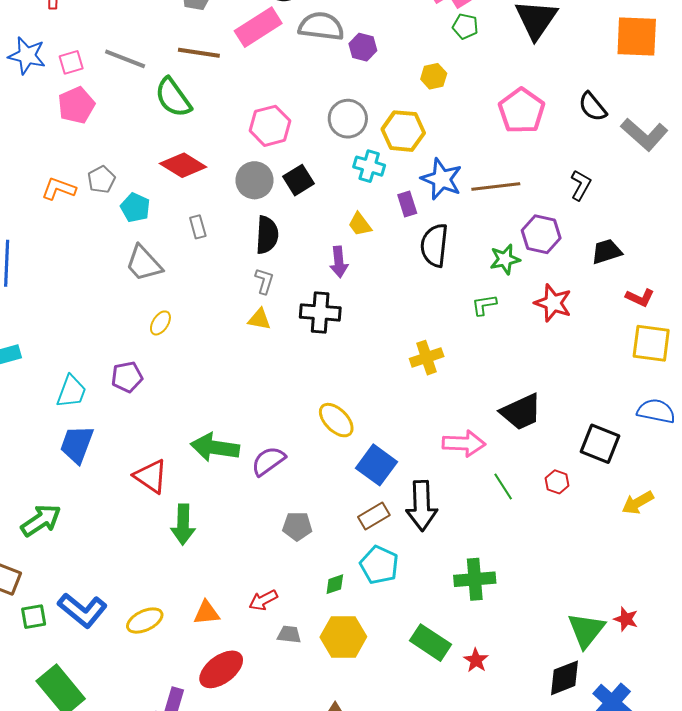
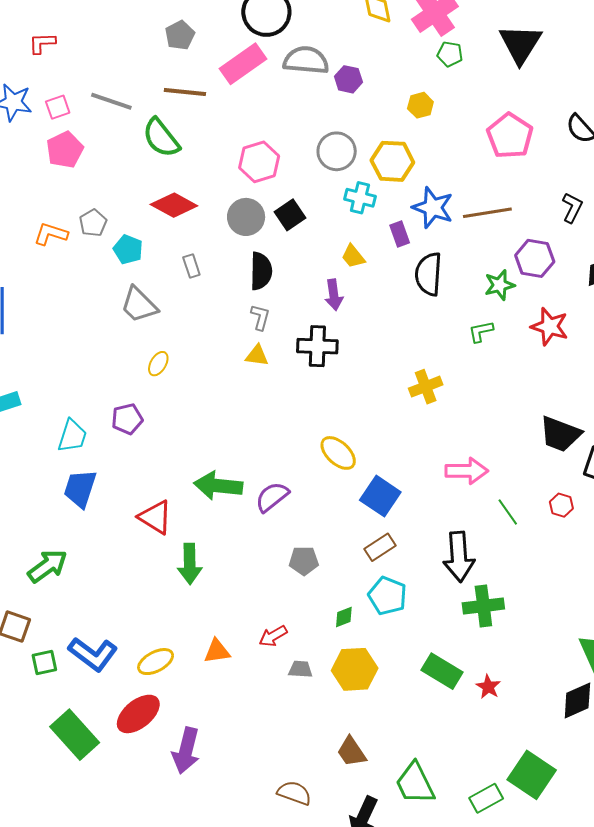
black trapezoid: (521, 412) -> (560, 434), moved, turned 48
black arrow: (422, 506) -> (459, 557), moved
red ellipse: (221, 669) -> (138, 714), moved

